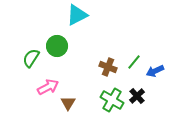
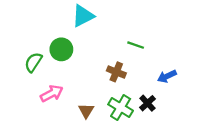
green line: (134, 62) -> (136, 45), moved, turned 70
brown triangle: (68, 103) -> (86, 111), moved

